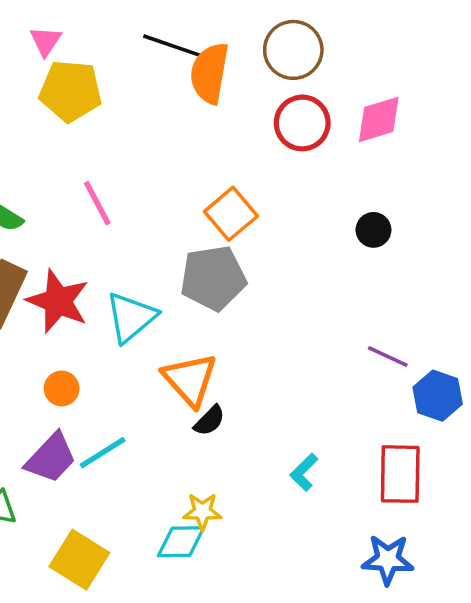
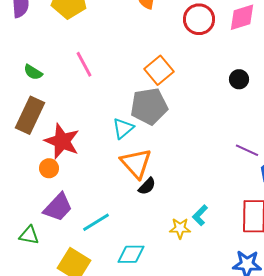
red star: (58, 301) -> (62, 141), moved
cyan triangle: (131, 317) -> (123, 128), moved, size x0.7
orange circle: (62, 389) -> (49, 168), moved
cyan line: (103, 453) -> (96, 222), moved
yellow star: (202, 511) -> (180, 228), moved

